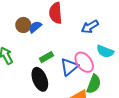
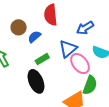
blue semicircle: (35, 27) -> (34, 37), moved
blue triangle: (69, 67) -> (68, 49), moved

